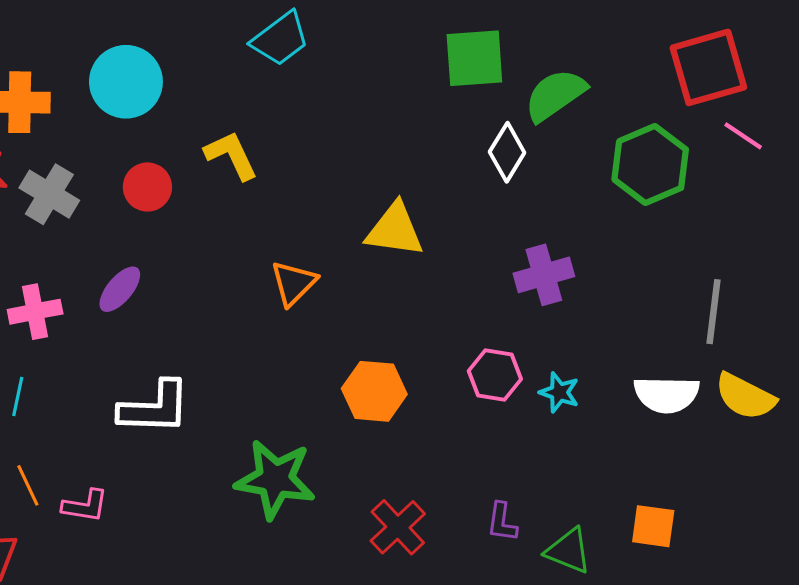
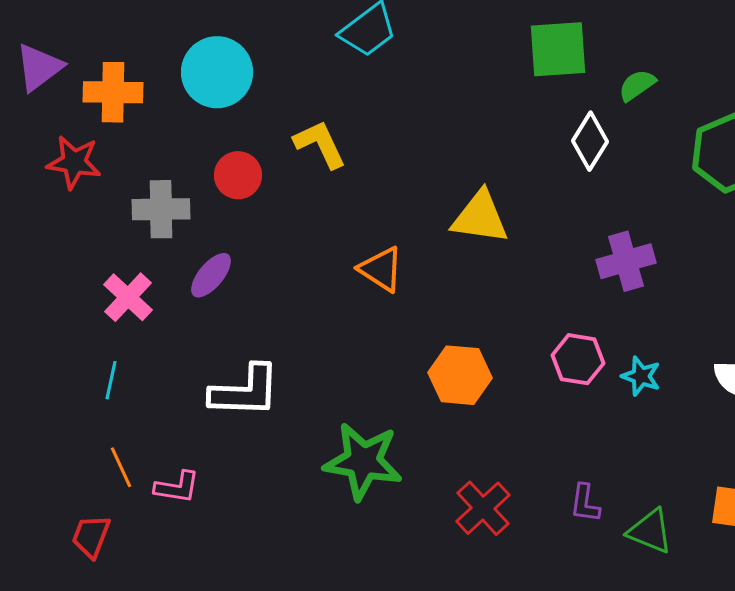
green semicircle: (555, 95) -> (637, 85), size x0.6
gray cross: (49, 194) -> (161, 209), moved, turned -32
orange triangle: (294, 283) -> (381, 269), turned -42
pink cross: (35, 312) -> (128, 297), turned -36

